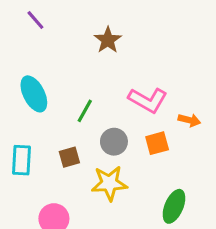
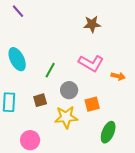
brown star: (108, 40) -> (92, 24), moved, turned 30
orange square: (157, 143) -> (92, 104), moved

